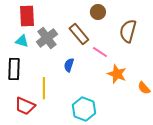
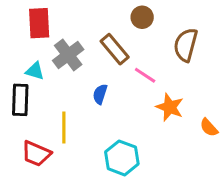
cyan triangle: (22, 41) -> (35, 71), moved

